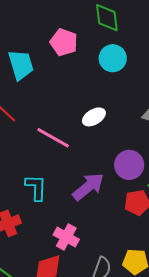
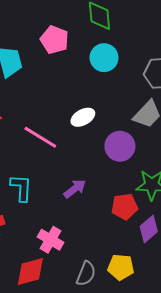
purple circle: (129, 165) -> (120, 146), moved
purple arrow: (88, 187) -> (75, 189), size x0.7

